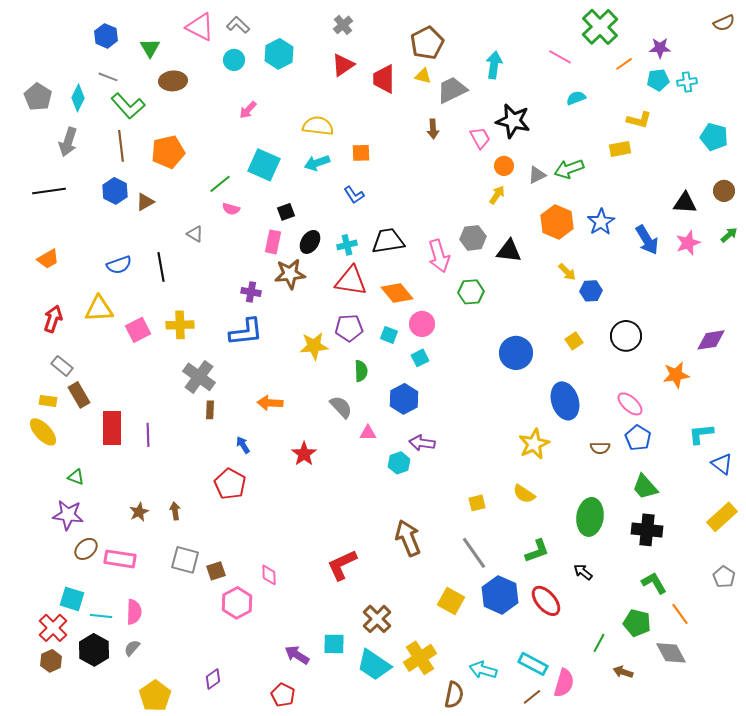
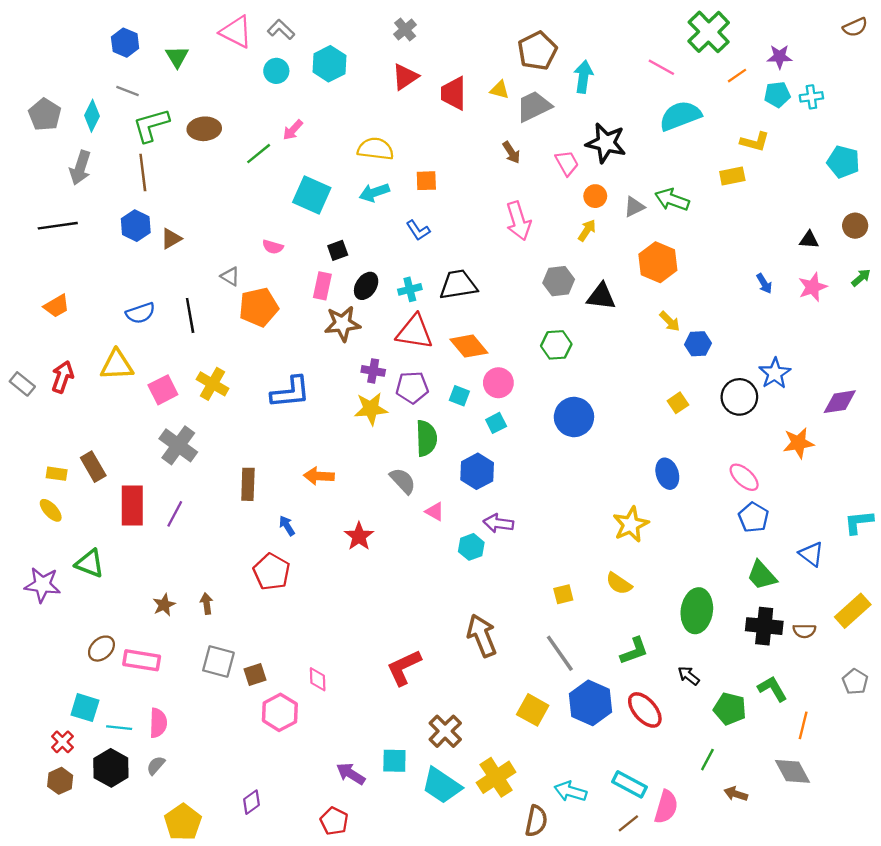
brown pentagon: (427, 43) -> (537, 51), moved
brown ellipse: (173, 81) -> (204, 129), moved
cyan semicircle: (576, 98) -> (680, 116), size x1.8
green L-shape: (128, 106) -> (151, 125), turned 116
brown arrow: (433, 129) -> (511, 152), turned -30
orange pentagon: (168, 152) -> (259, 307), moved
green arrow: (569, 169) -> (672, 200), turned 40
green line: (220, 184) -> (259, 154), moved
black triangle: (685, 203) -> (809, 240), size x0.7
blue star: (601, 222) -> (775, 373), moved
blue arrow: (647, 240) -> (764, 284), size x0.6
pink arrow: (439, 256) -> (518, 221), moved
purple cross: (251, 292) -> (373, 371), moved
yellow cross: (180, 325) -> (213, 384), turned 32
blue circle: (516, 353) -> (574, 417), moved
gray rectangle: (62, 366) -> (22, 384), moved
green semicircle: (361, 371) -> (426, 438), size x1.4
gray cross: (199, 377) -> (178, 445), moved
blue ellipse: (565, 401) -> (667, 474), size x0.7
brown rectangle: (210, 410) -> (248, 484), size x1.5
yellow ellipse: (43, 432) -> (51, 510), size x0.7
pink triangle: (368, 433) -> (435, 512), turned 30
cyan L-shape: (701, 434) -> (859, 522), moved
purple line: (148, 435) -> (175, 514), turned 30
brown semicircle: (600, 448) -> (804, 631), moved
blue triangle: (722, 464) -> (811, 554), moved
green triangle: (76, 477) -> (90, 563), size x1.5
purple star: (68, 515) -> (42, 585), moved
orange line: (680, 614) -> (803, 725), turned 50
green pentagon: (637, 623) -> (730, 709), moved
red cross: (53, 628) -> (62, 742), size x0.7

